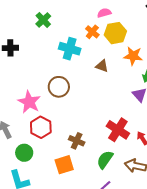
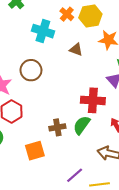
red cross: (118, 130) -> (93, 100), moved, turned -30
brown cross: (77, 141) -> (57, 127), moved, turned -35
green semicircle: (105, 160) -> (82, 125), moved

